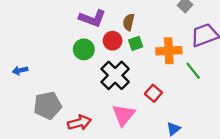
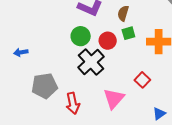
red circle: (113, 41) -> (108, 41), moved
black cross: (115, 75) -> (91, 62), moved
red arrow: (79, 123) -> (73, 103), turned 90

